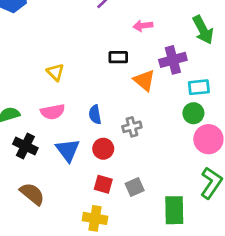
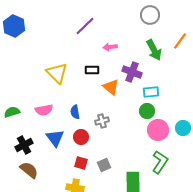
purple cross: (173, 60) -> (132, 72), turned 36
yellow triangle: (55, 72) -> (57, 73), moved, size x1.6
black cross: (25, 146) -> (24, 145), moved, turned 36

